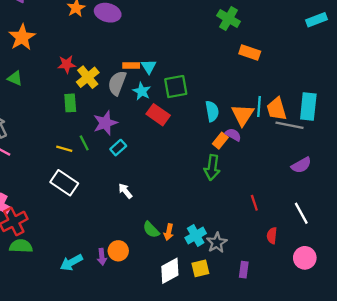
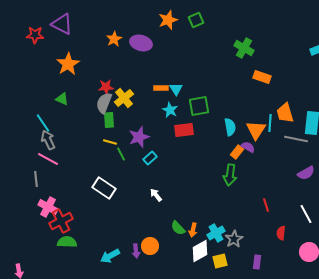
gray semicircle: (117, 83) -> (104, 103), moved
orange trapezoid: (277, 109) -> (285, 113), moved
red rectangle: (158, 115) -> (184, 130), turned -42
yellow line: (64, 149) -> (110, 142), moved
white diamond: (170, 271) -> (200, 251), moved

